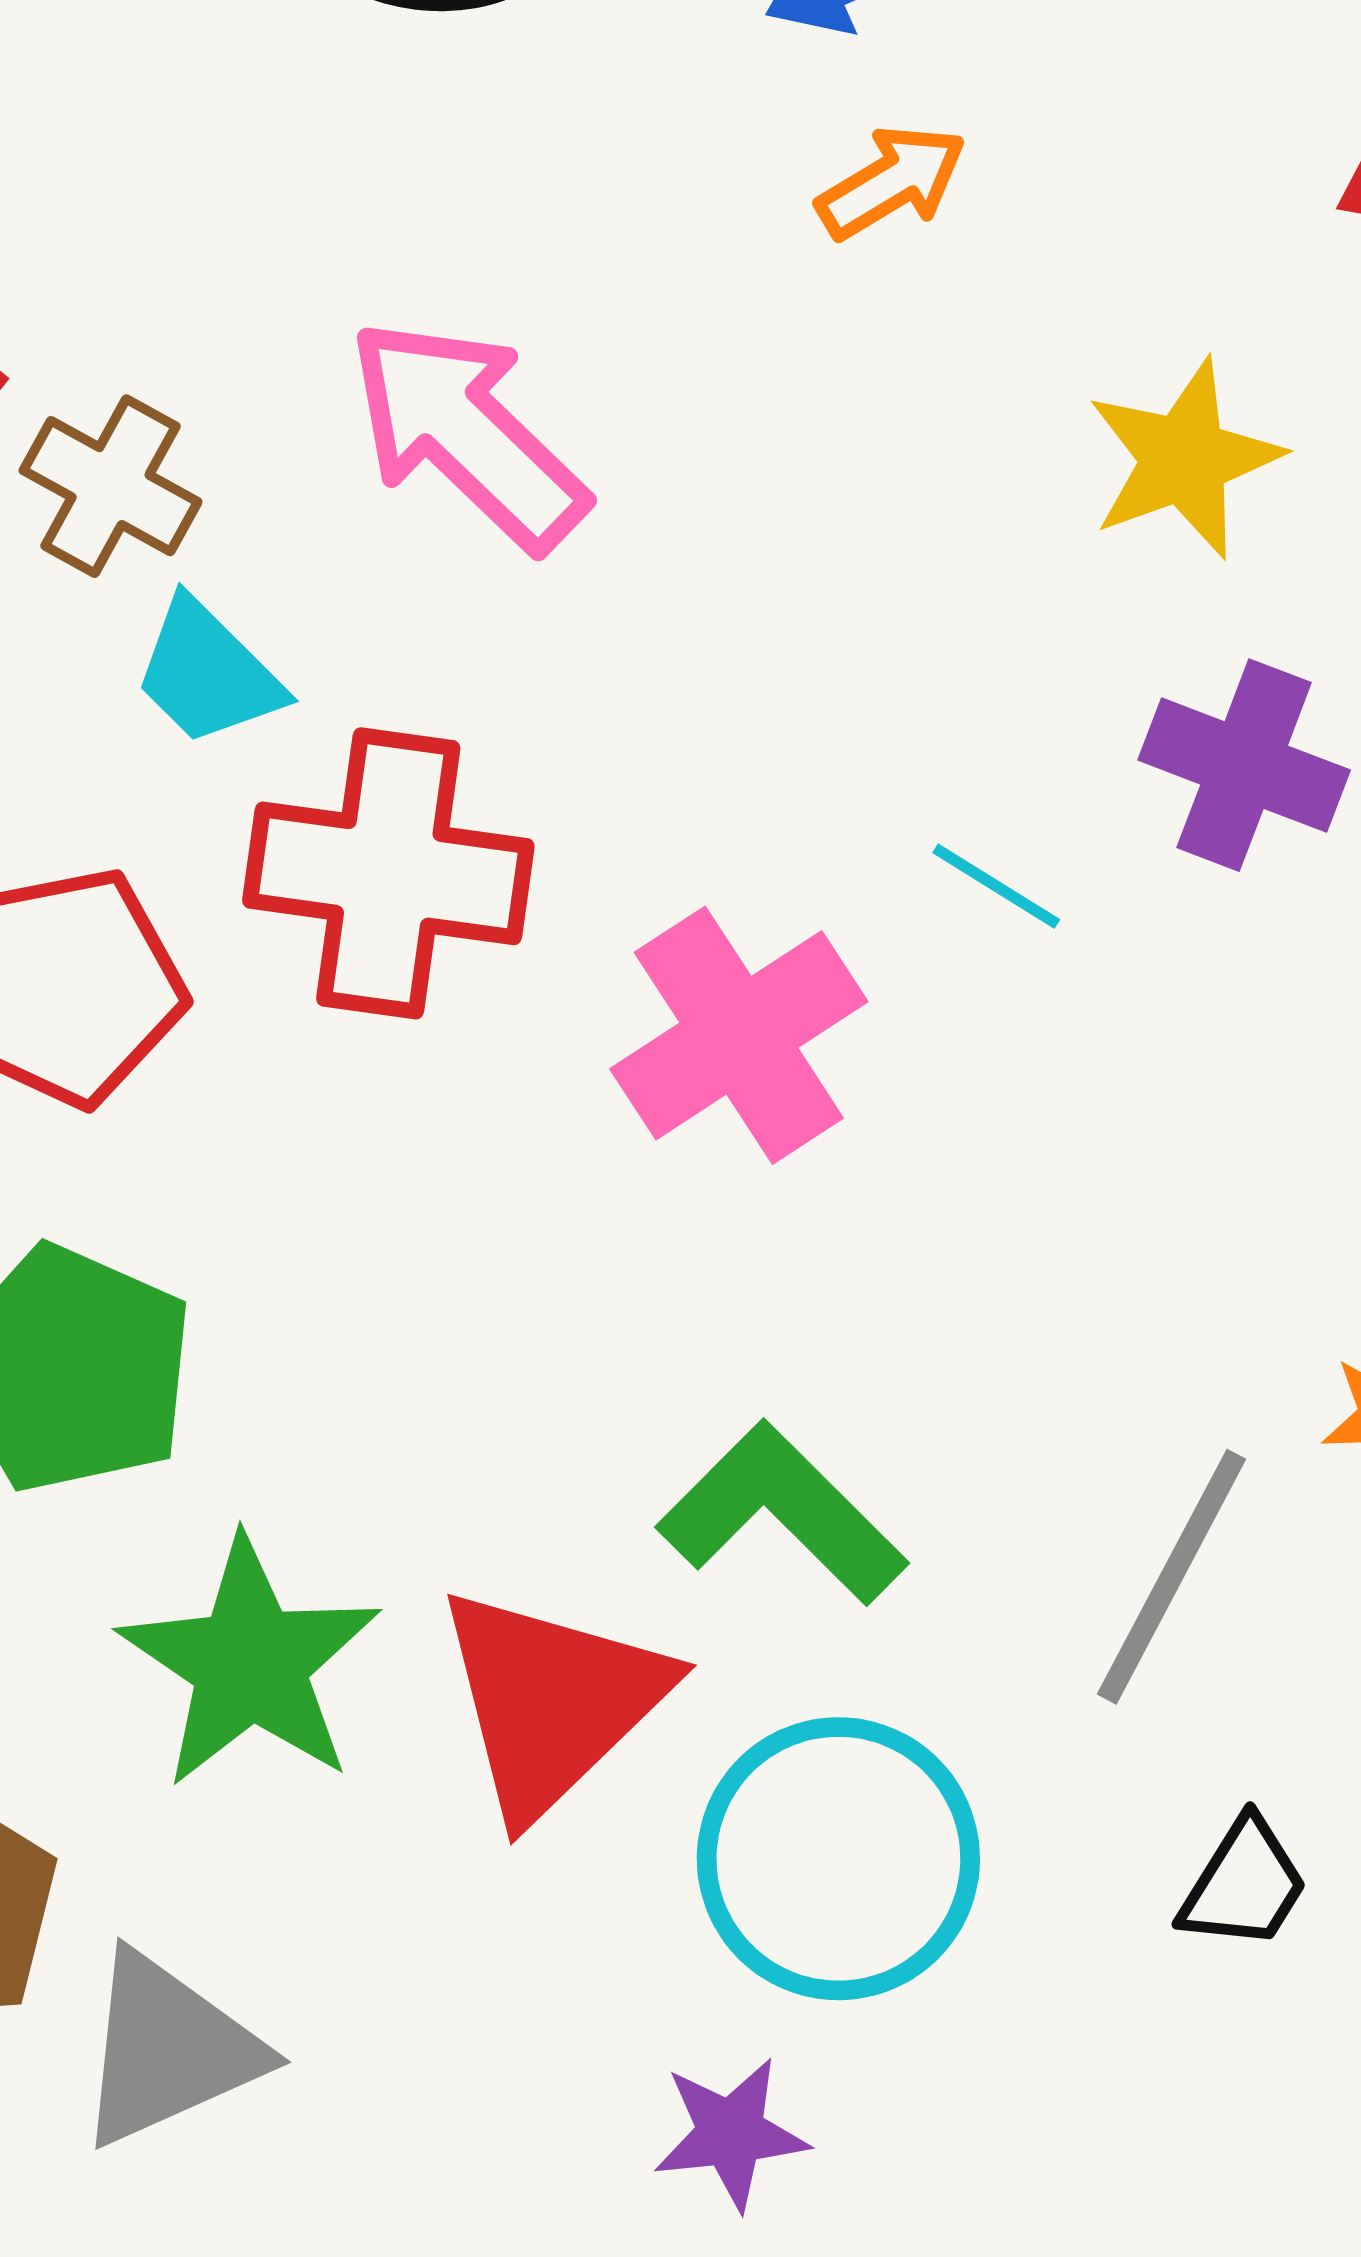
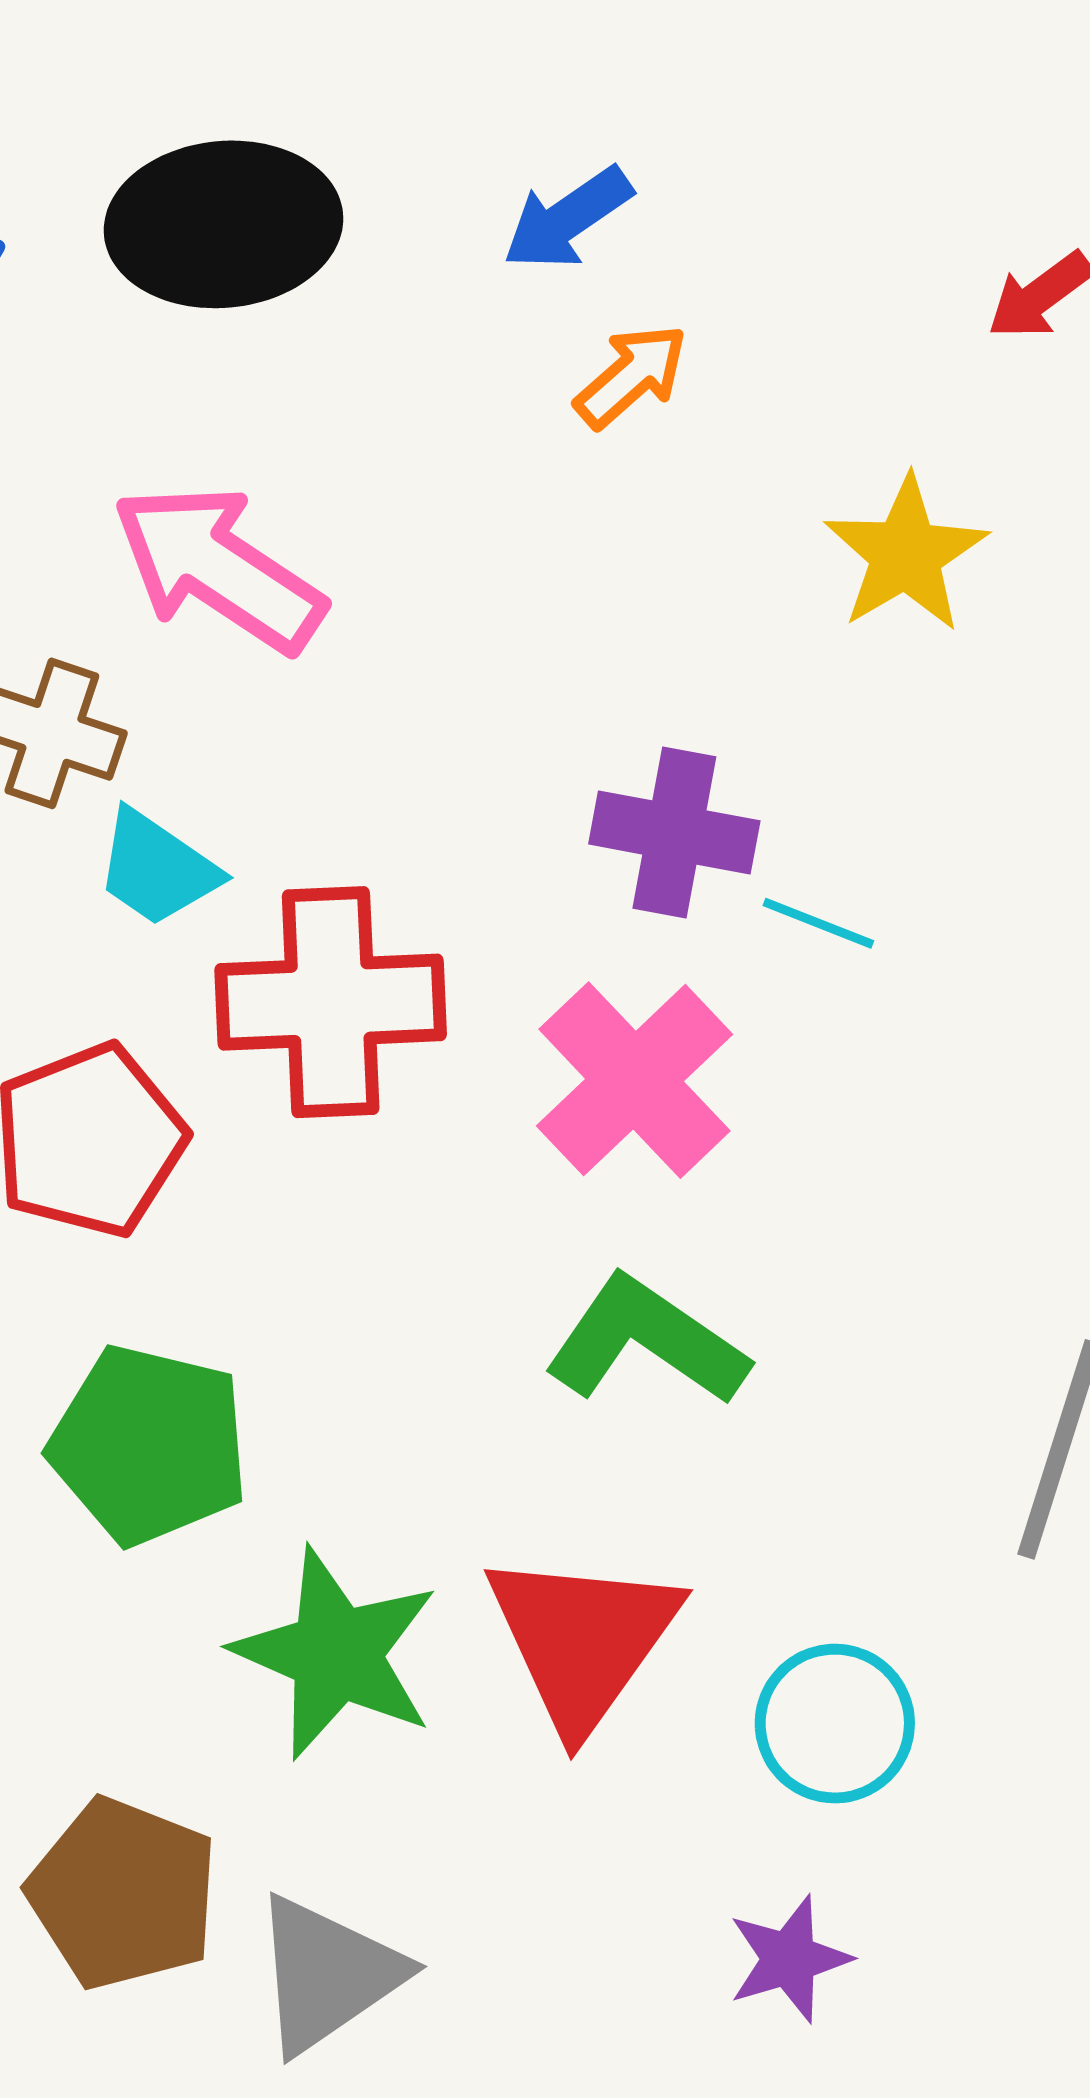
pink arrow: (467, 434) -> (218, 568), moved
purple cross: (1244, 765) -> (674, 832), moved
green L-shape: (782, 1513) -> (646, 1341), moved
cyan circle: (838, 1859) -> (835, 1724), size x0.7

